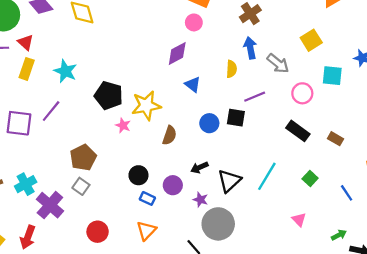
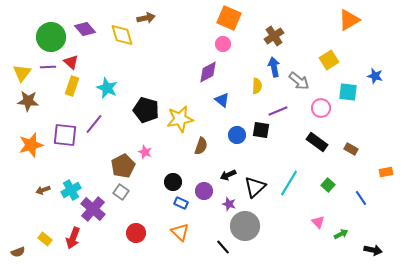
pink star: (123, 125) -> (145, 152), moved
orange triangle: (146, 231) -> (180, 232), turned -30
green arrow: (339, 235) -> (341, 234), moved

